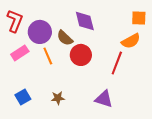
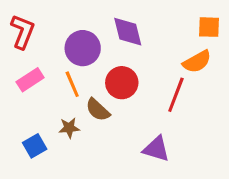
purple circle: (40, 32) -> (83, 48), moved
brown semicircle: (65, 38) -> (98, 110), moved
brown star: (58, 98) -> (69, 128), moved

